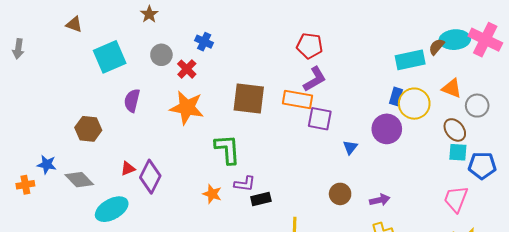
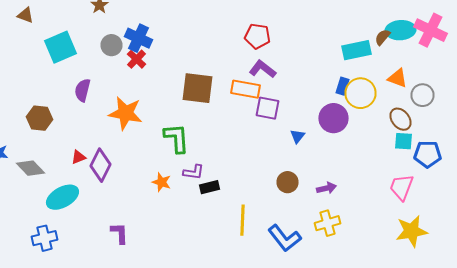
blue cross: (204, 42) -> (138, 38), moved, size x1.5
purple L-shape: (315, 79) -> (262, 69), turned -112
orange star: (187, 108) -> (126, 113), moved

